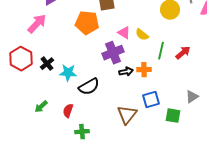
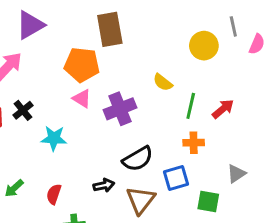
pink triangle: (124, 33) -> (82, 99), moved
black cross: (47, 64) -> (23, 110), moved
orange cross: (144, 70) -> (194, 143), moved
black arrow: (126, 72) -> (104, 185), moved
black semicircle: (89, 87) -> (138, 159), moved

